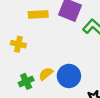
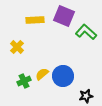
yellow cross: (18, 44) -> (17, 47), turned 32

